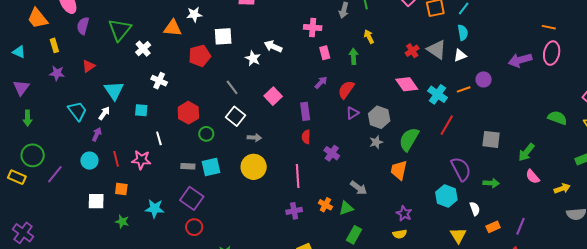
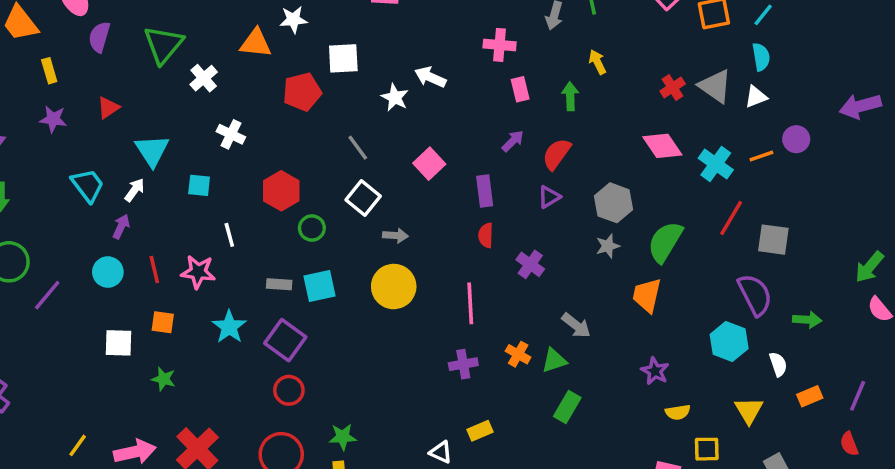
purple triangle: (352, 113) -> (549, 197), moved
gray square: (491, 139) -> (773, 240), moved
cyan star: (155, 209) -> (229, 327), moved, turned 30
yellow semicircle: (400, 234) -> (678, 412), moved

